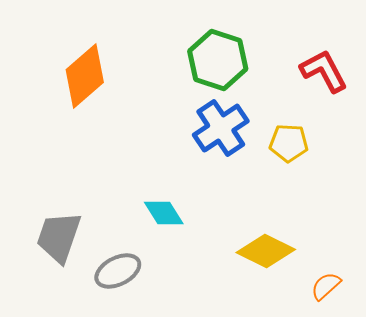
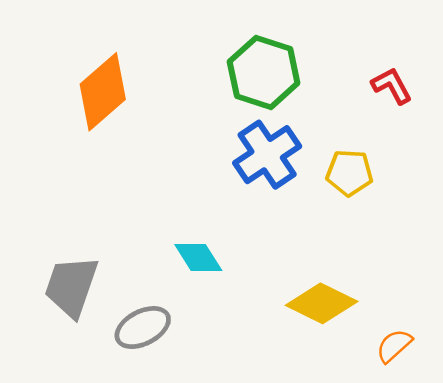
red L-shape: (324, 71) -> (392, 86), size x0.7

